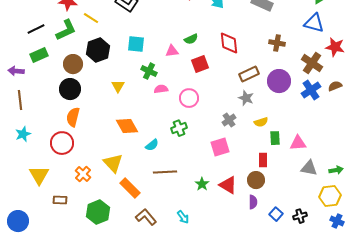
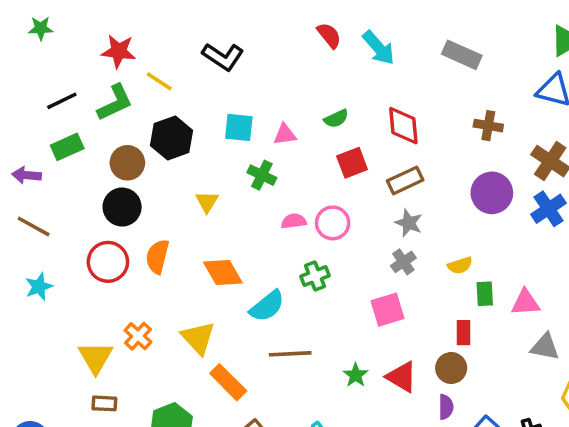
pink triangle: (172, 51) -> (285, 134), moved
brown rectangle: (249, 74) -> (405, 180), moved
pink semicircle: (161, 89) -> (294, 221), moved
gray star: (246, 98) -> (409, 223), moved
brown line: (20, 100) -> (34, 226), turned -54
orange semicircle: (73, 117) -> (157, 257), moved
red circle: (62, 143) -> (108, 262), moved
cyan semicircle: (152, 145) -> (267, 306), size x1.5
orange cross: (83, 174) -> (138, 336), moved
yellow triangle: (39, 175) -> (96, 357), moved

